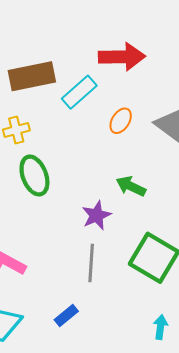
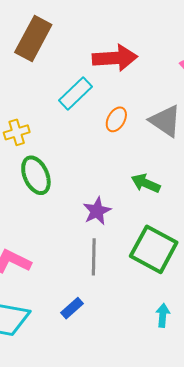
brown rectangle: (32, 76) -> (33, 39), moved, turned -48
green arrow: (131, 186) -> (146, 183), moved

